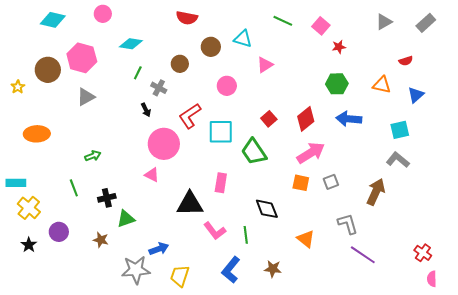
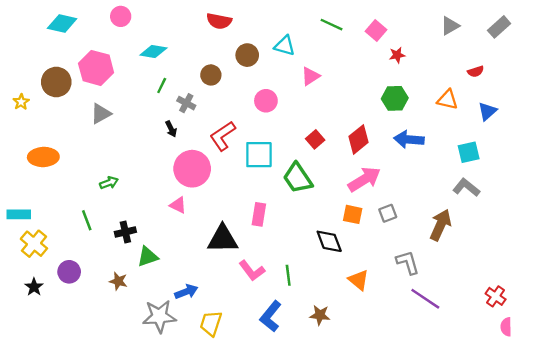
black diamond: (267, 209) -> (329, 241), moved

